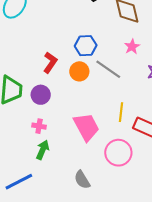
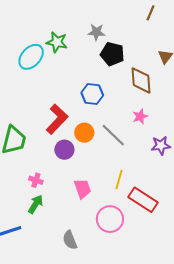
blue hexagon: (86, 46) -> (92, 94), moved
red L-shape: (50, 63) -> (57, 119), size x1.4
purple circle: (41, 95) -> (64, 150), moved
pink trapezoid: (86, 127) -> (82, 189), size x0.7

